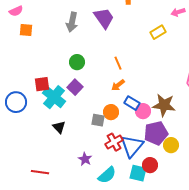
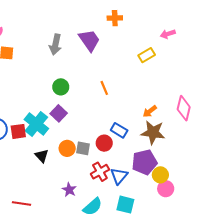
red square: (42, 84) -> (18, 131), moved
orange arrow: (118, 85) -> (150, 111), moved
pink circle: (143, 111) -> (166, 189), moved
orange circle: (111, 112) -> (67, 148), moved
blue triangle: (132, 146) -> (119, 176), size x0.7
red circle: (150, 165) -> (104, 143), moved

